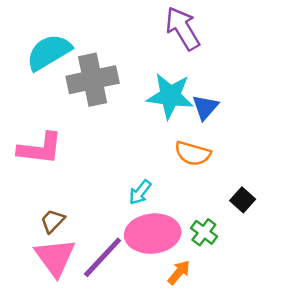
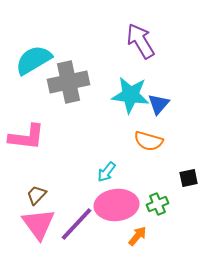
black square: (243, 200) -> (189, 178), turned 36
green cross: (204, 232) -> (158, 204), turned 30

